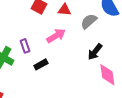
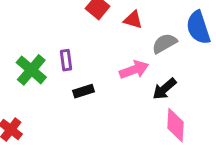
pink arrow: (56, 36) -> (134, 70), moved

